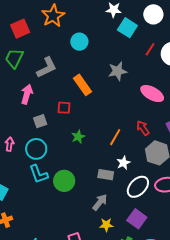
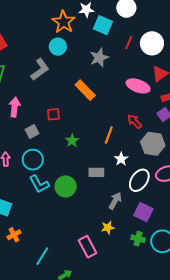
orange star: (53, 16) -> (63, 22), moved
gray L-shape: (47, 67) -> (40, 69), moved
gray star: (118, 71) -> (99, 58), moved
orange rectangle: (83, 85) -> (85, 90), moved
gray rectangle: (106, 175) -> (96, 172), moved
gray arrow: (100, 202) -> (115, 201), moved
yellow star: (106, 225) -> (108, 228), moved

